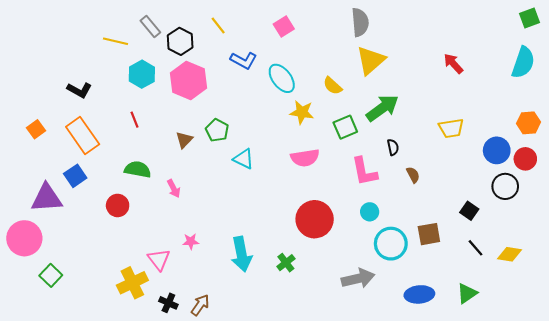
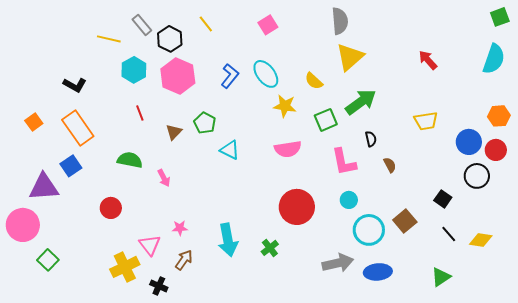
blue L-shape: (244, 60) -> (230, 76), moved, turned -80
red line: (135, 120) -> (140, 113), moved
red circle: (118, 205) -> (111, 208), moved
brown square: (429, 234) -> (405, 221), turned -30
blue ellipse: (419, 294) -> (378, 272), moved
brown arrow: (200, 305) -> (184, 260), moved

